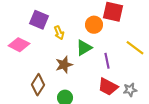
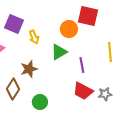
yellow line: (135, 48) -> (110, 52), turned 48
brown star: (64, 65) -> (29, 69), moved

